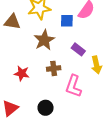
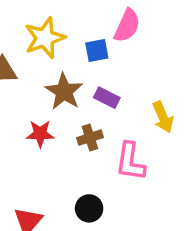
purple rectangle: (78, 49) -> (107, 98), moved
red star: (22, 73) -> (40, 134), moved

